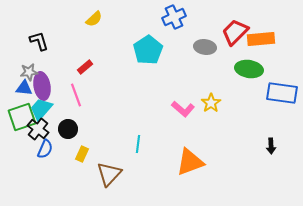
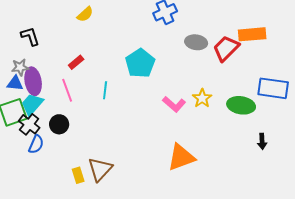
red trapezoid: (235, 32) -> (226, 48), moved
cyan pentagon: (148, 50) -> (140, 63), moved
green ellipse: (249, 69) -> (241, 105), moved
cyan line: (138, 144) -> (105, 90), moved
yellow rectangle: (82, 154) -> (78, 175), moved, turned -42

